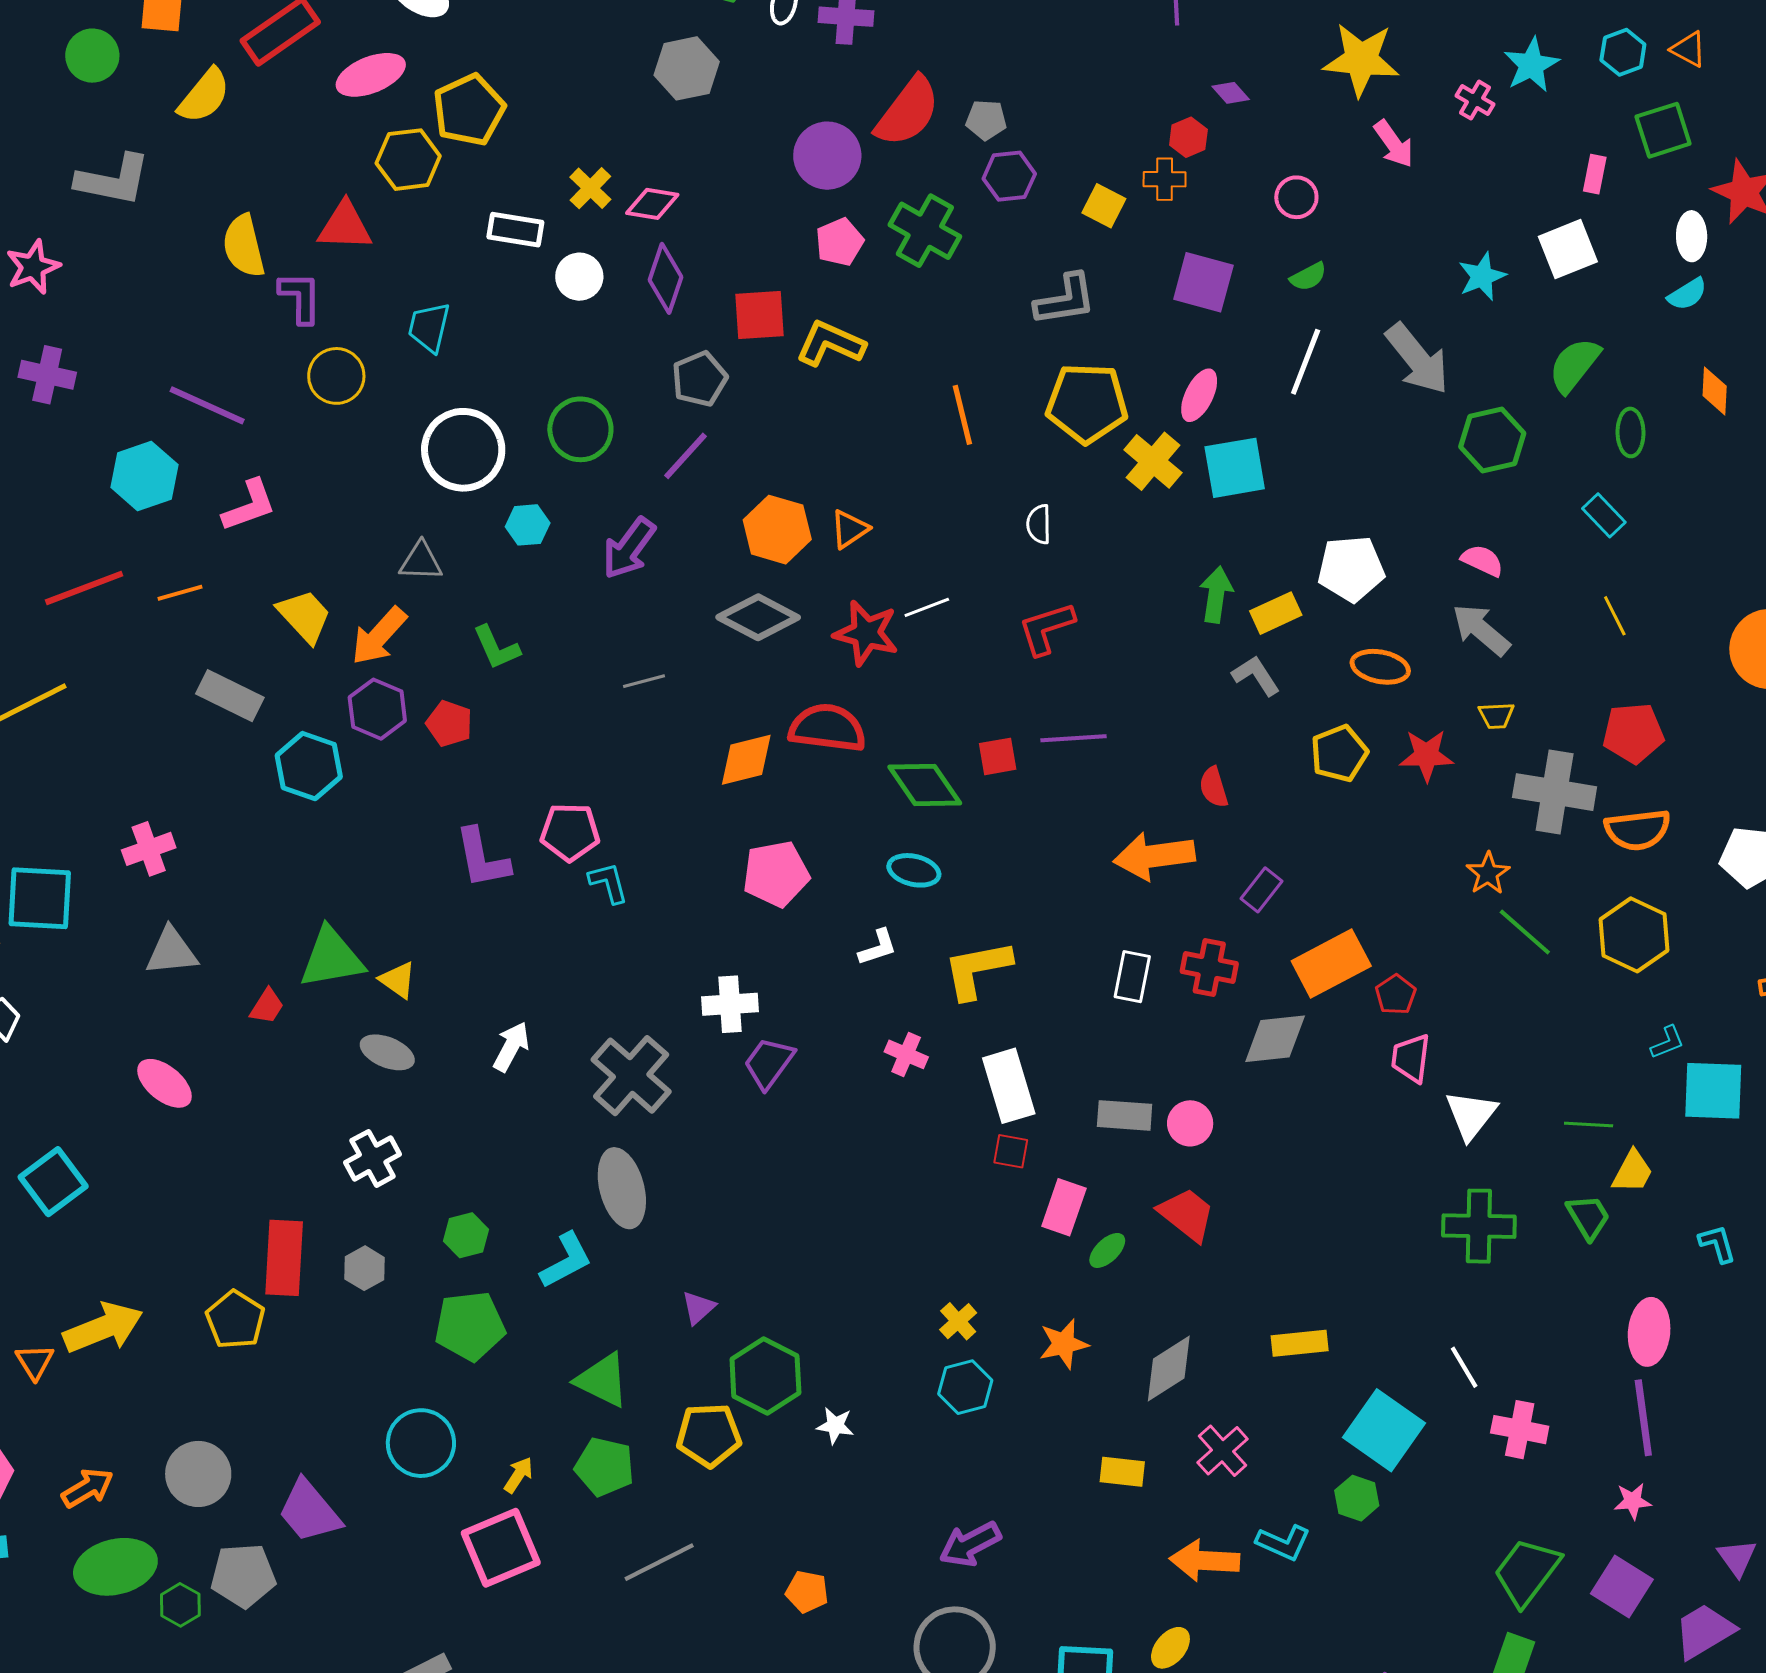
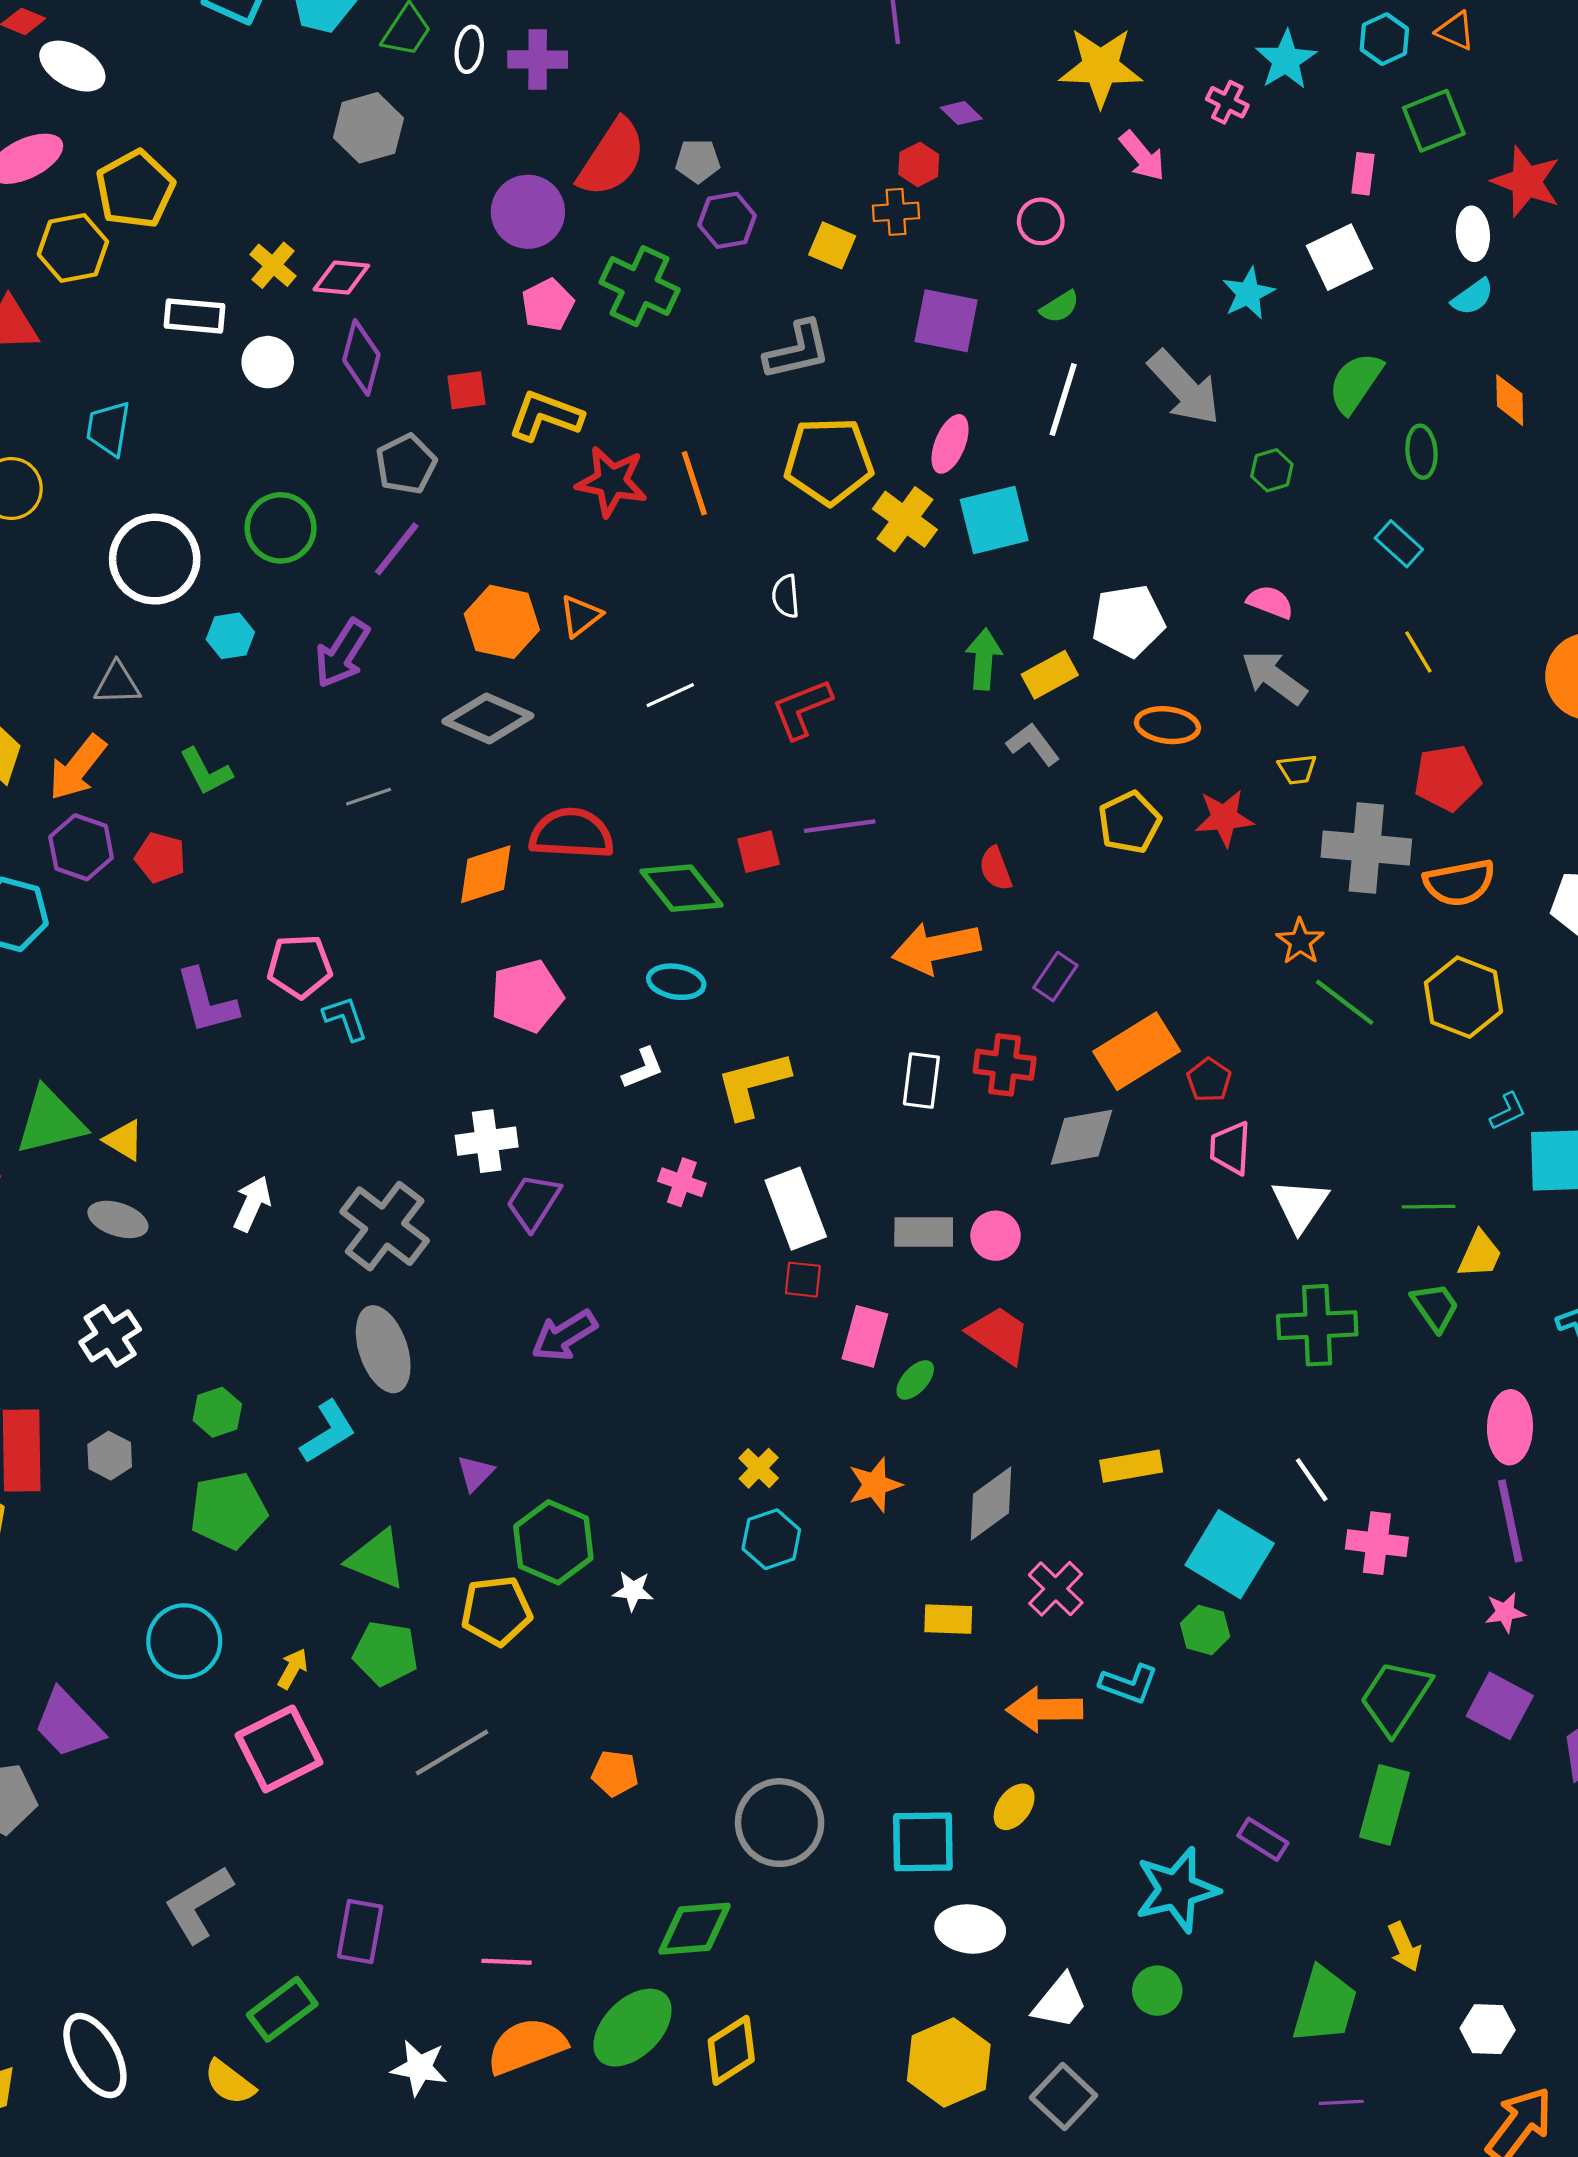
red square: (760, 315) -> (466, 390), size x0.7
green hexagon: (1492, 440) -> (1272, 470), size x0.6
red star: (866, 633) -> (612, 481), moved
purple arrow: (970, 1544) -> (564, 1336), moved

